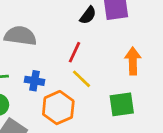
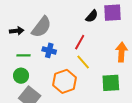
gray semicircle: (20, 36) -> (41, 27), turned 115
blue cross: (35, 81) -> (49, 50), moved

